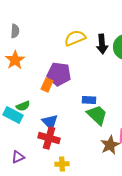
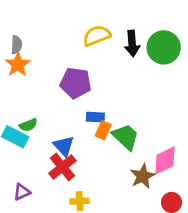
gray semicircle: (15, 31) -> (16, 45), moved
orange rectangle: (47, 85) -> (103, 130), moved
blue rectangle: (89, 100) -> (95, 117), moved
red cross: (49, 138) -> (62, 167), turned 35

